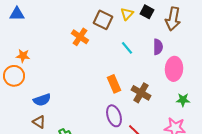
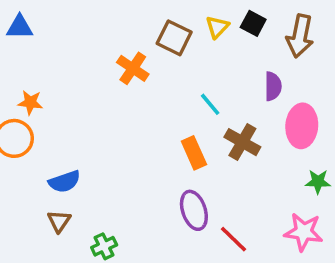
cyan line: (127, 48) -> (210, 104), moved
brown cross: (141, 93) -> (242, 142), moved
brown triangle: (39, 122) -> (59, 221), turned 32

